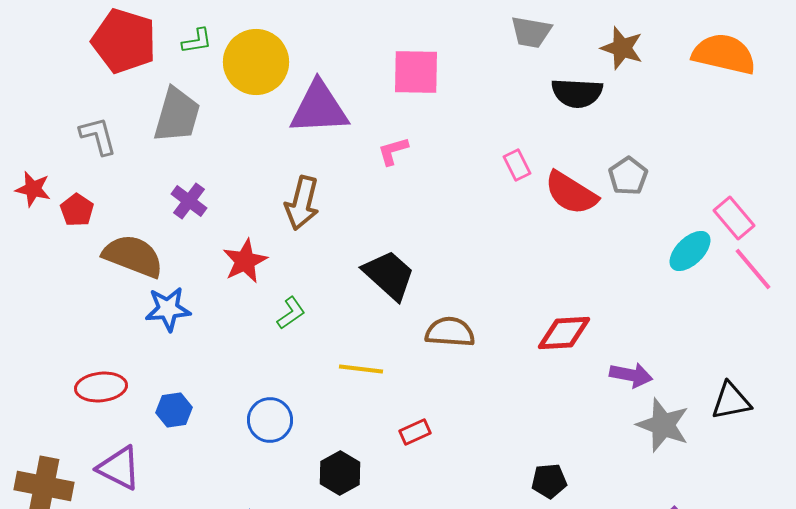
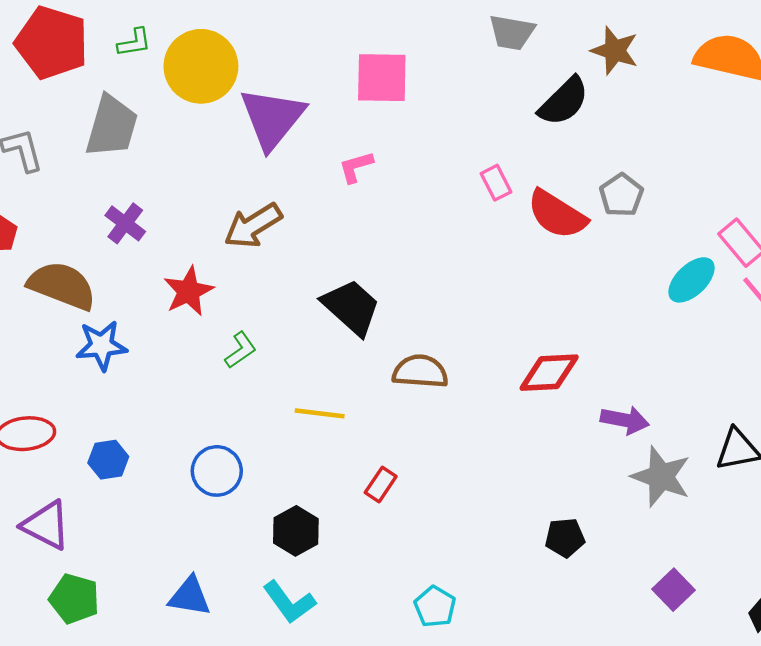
black semicircle: (577, 93) -> (564, 101), turned -48
purple triangle: (319, 108) -> (272, 118), turned -48
brown arrow: (302, 203) -> (253, 226), turned 44
red rectangle: (415, 432) -> (381, 485), turned -32
black pentagon: (549, 481) -> (565, 538), moved

